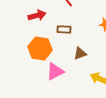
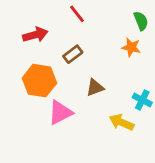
brown rectangle: (64, 29) -> (73, 54), turned -40

